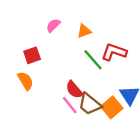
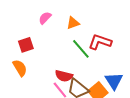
red semicircle: (74, 90) -> (64, 76), turned -36

